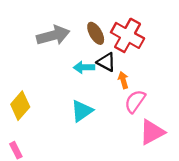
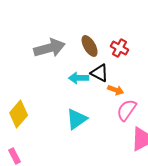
red cross: (128, 35) -> (120, 48), size x0.6
orange arrow: (123, 80) -> (116, 90), turned 126

